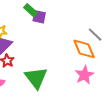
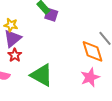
green triangle: (36, 78) -> (42, 75), turned -30

